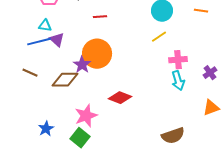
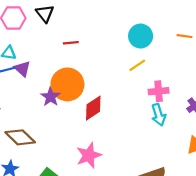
brown diamond: (65, 80) -> (20, 137), moved, turned 44
red diamond: (120, 98) -> (93, 108), moved, turned -55
pink star: (86, 116) -> (89, 155), moved

